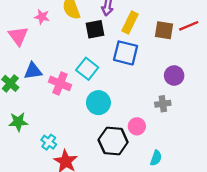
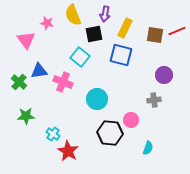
cyan square: (87, 69) -> (80, 57), moved

